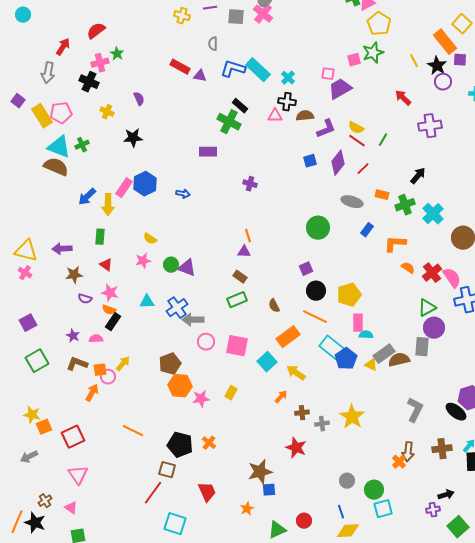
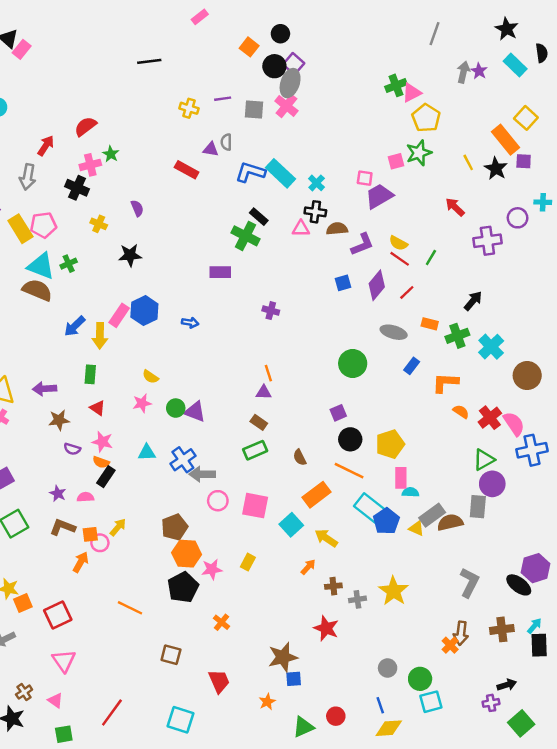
purple triangle: (200, 76) -> (211, 149), moved
purple circle: (443, 82) -> (518, 218), moved
black pentagon: (180, 445) -> (183, 587), moved, turned 30
red line: (153, 493) -> (112, 713), moved

